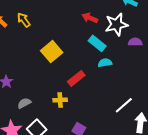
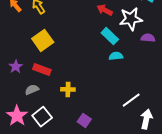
yellow square: (52, 52) -> (43, 40), moved
red rectangle: (76, 78) -> (42, 69), moved, turned 54

